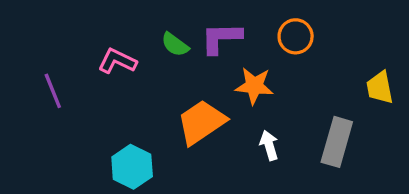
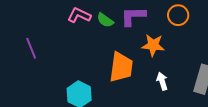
pink L-shape: (117, 61) -> (79, 15), moved
orange trapezoid: (201, 122) -> (121, 67), turned 132

